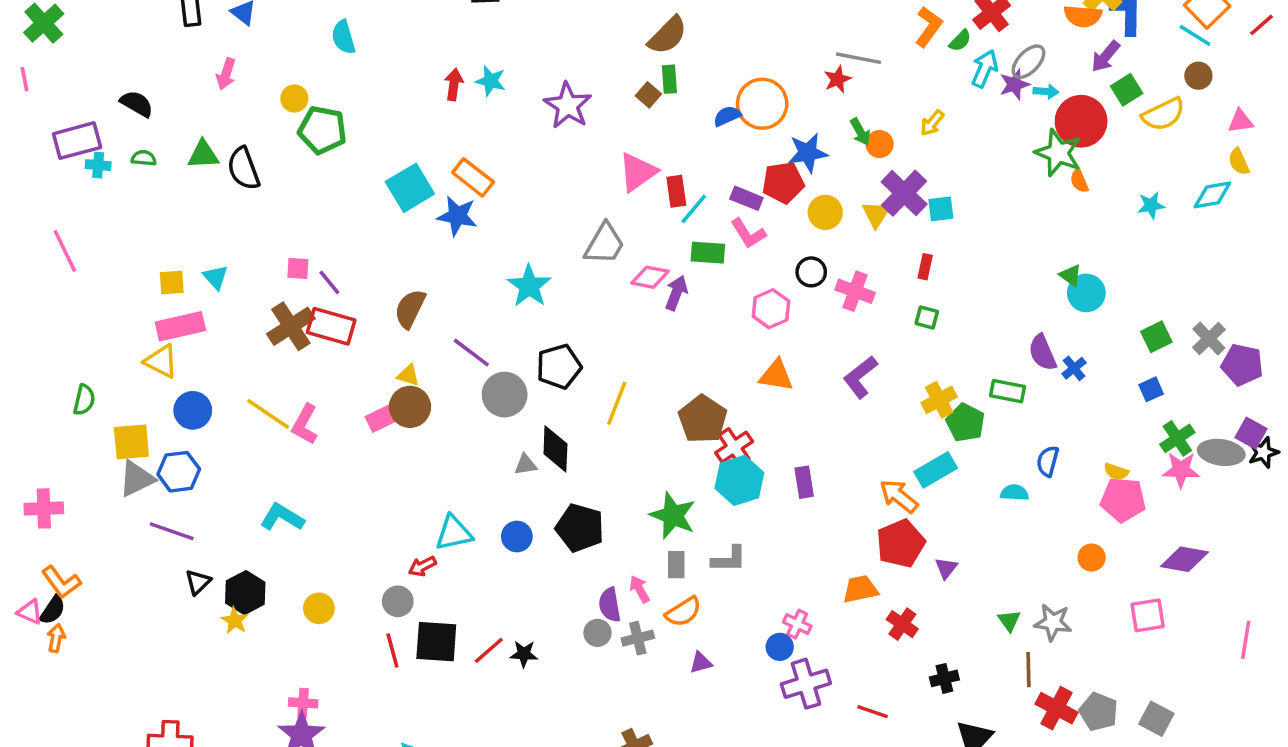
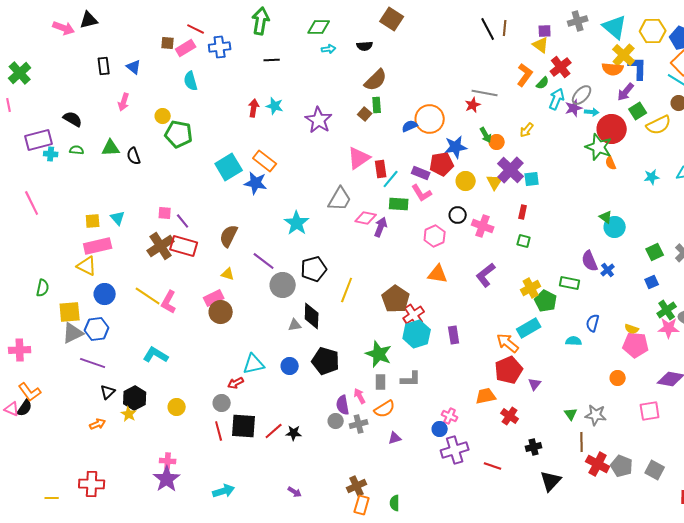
black semicircle: (244, 169) -> (134, 156), size x0.7
brown circle: (410, 407) -> (221, 312), moved
orange arrow: (56, 638) -> (98, 424), moved, turned 56

